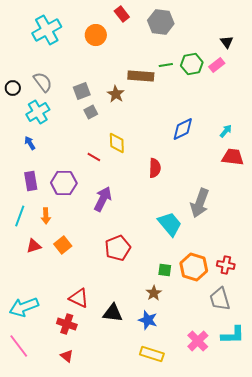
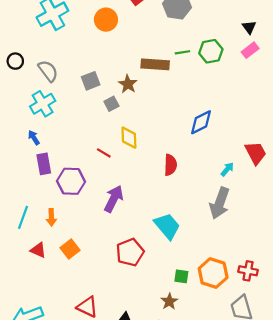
pink rectangle: (217, 65) -> (250, 50), moved
black circle: (13, 88) -> (15, 61), moved
gray square: (91, 112) -> (111, 104), moved
cyan arrow: (226, 131) -> (227, 169), moved
red trapezoid: (233, 157) -> (256, 153), turned 55
purple rectangle: (31, 181) -> (44, 164), moved
cyan trapezoid: (170, 224) -> (167, 226), moved
red triangle: (34, 246) -> (38, 250), turned 42

